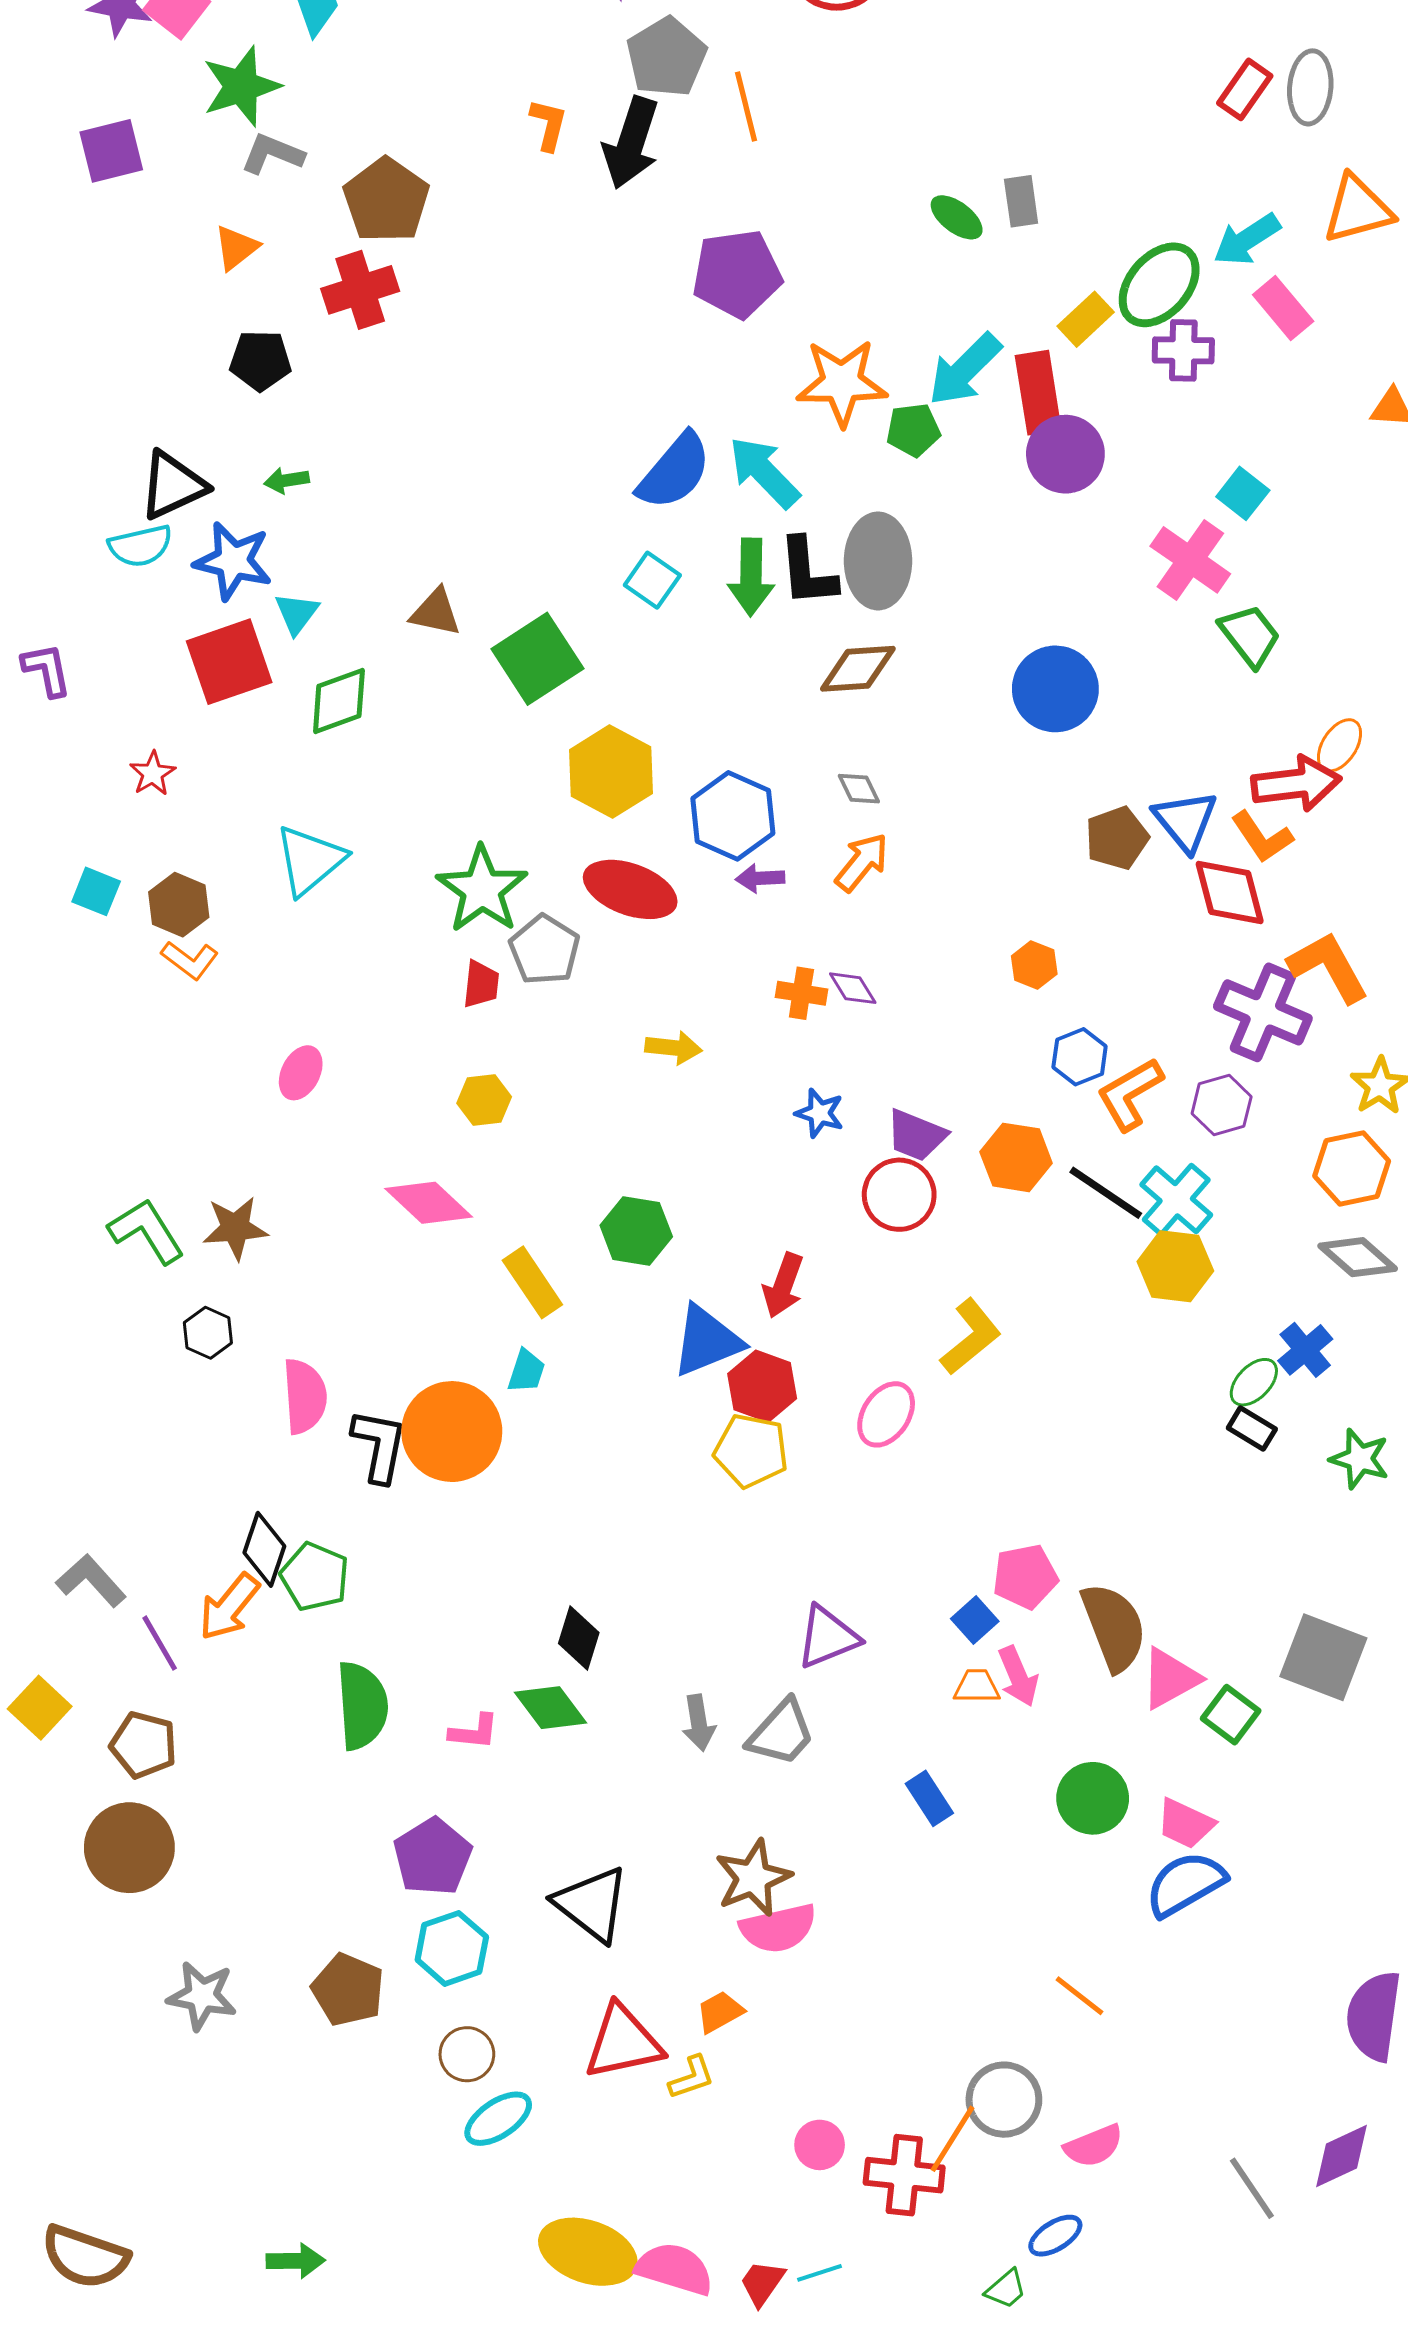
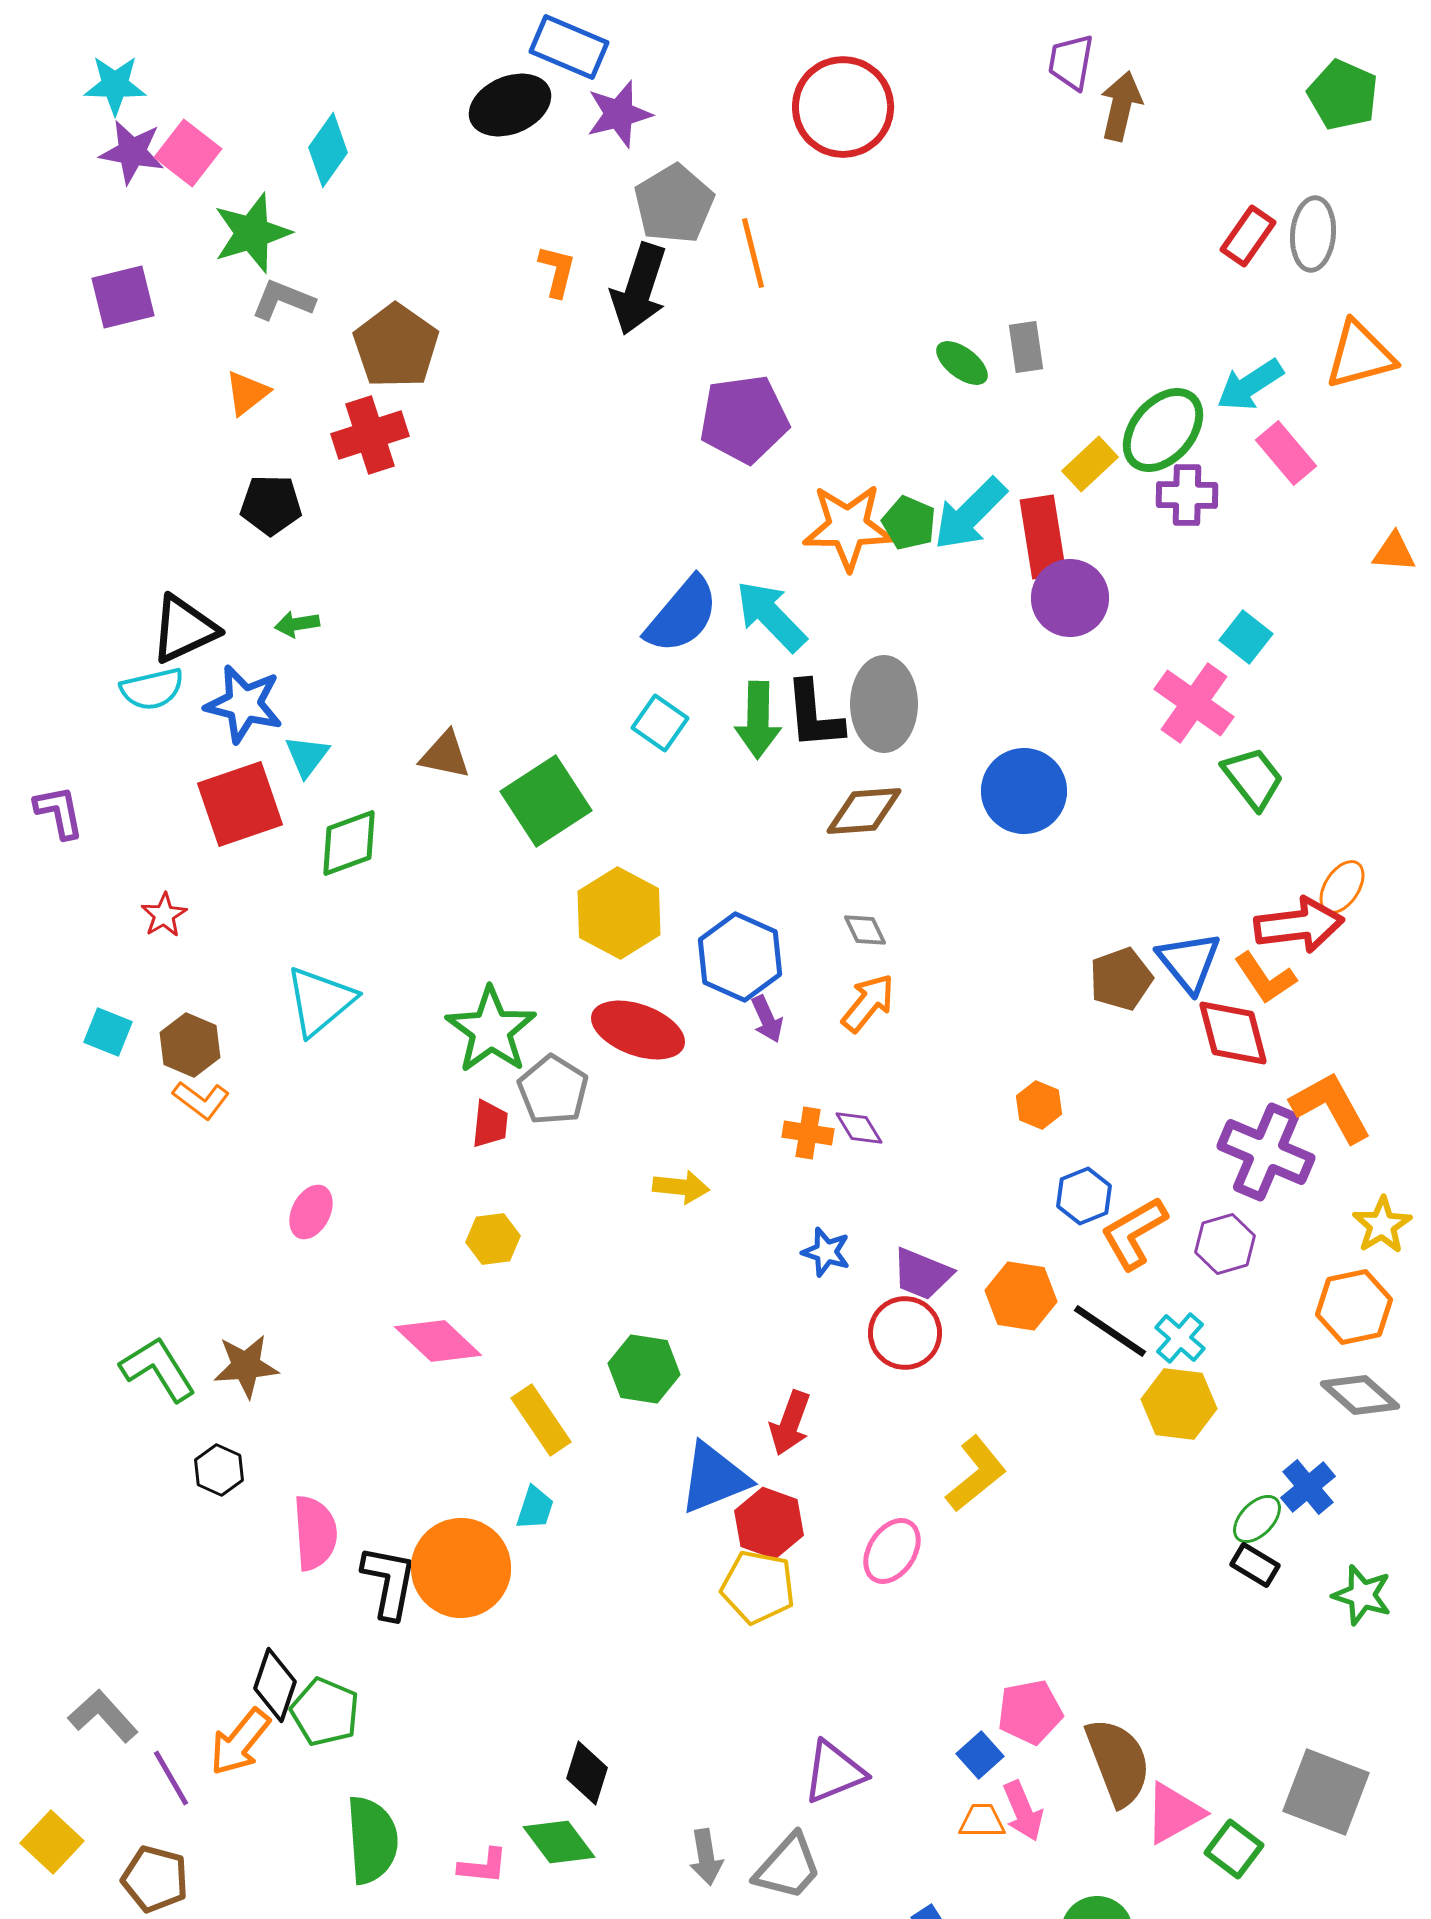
green pentagon: (913, 430) -> (909, 523), moved, turned 30
blue circle: (1055, 689) -> (1024, 791), moved
purple arrow: (760, 878) -> (767, 1019), turned -111
cyan cross: (1176, 1200) -> (1180, 1338), size x0.7

